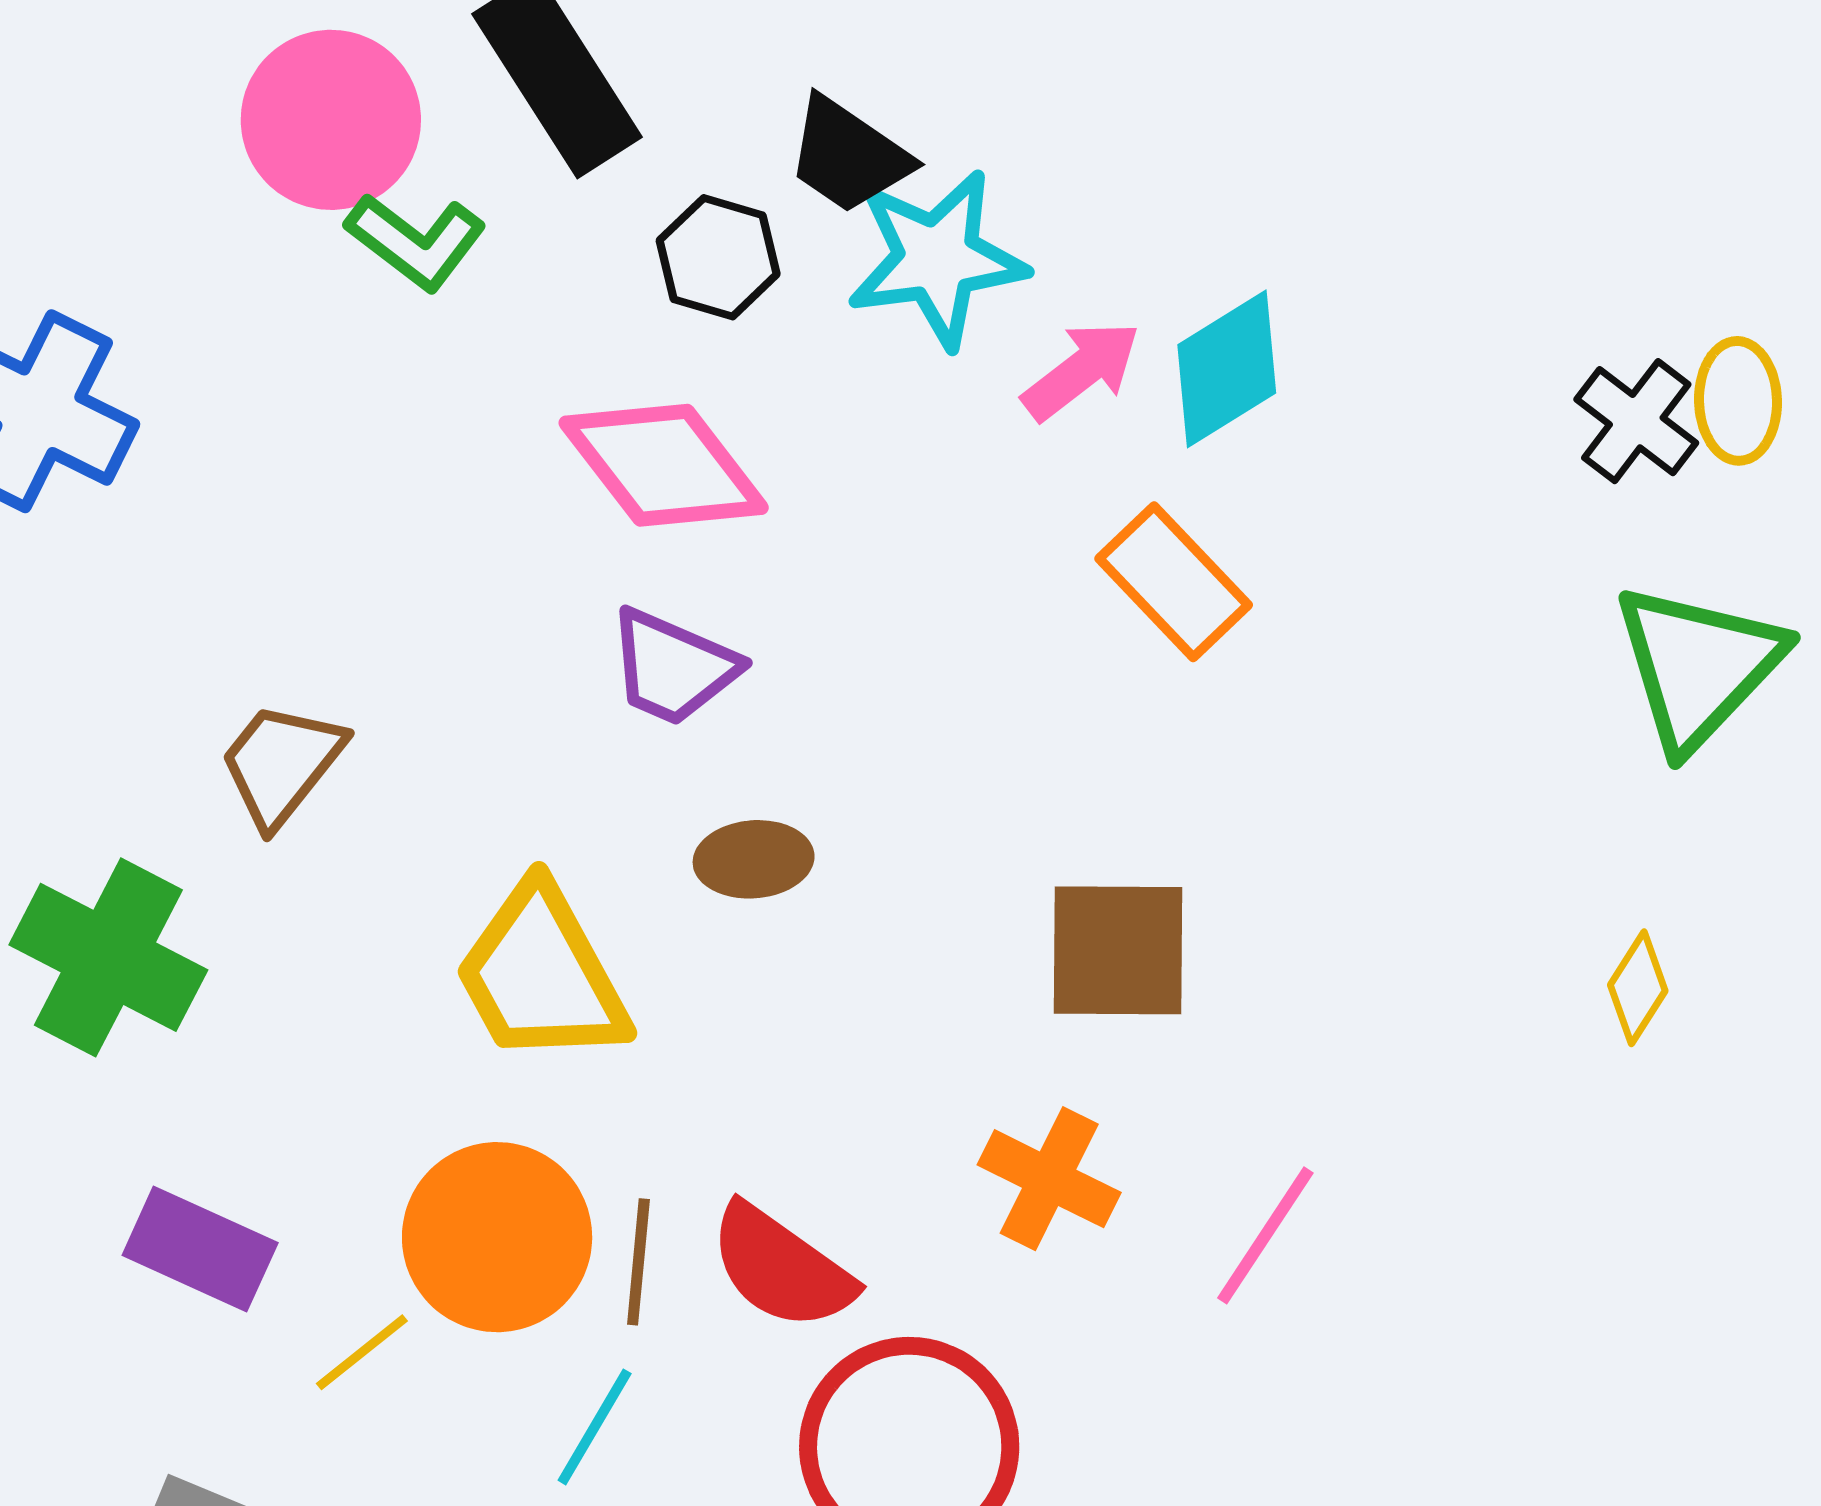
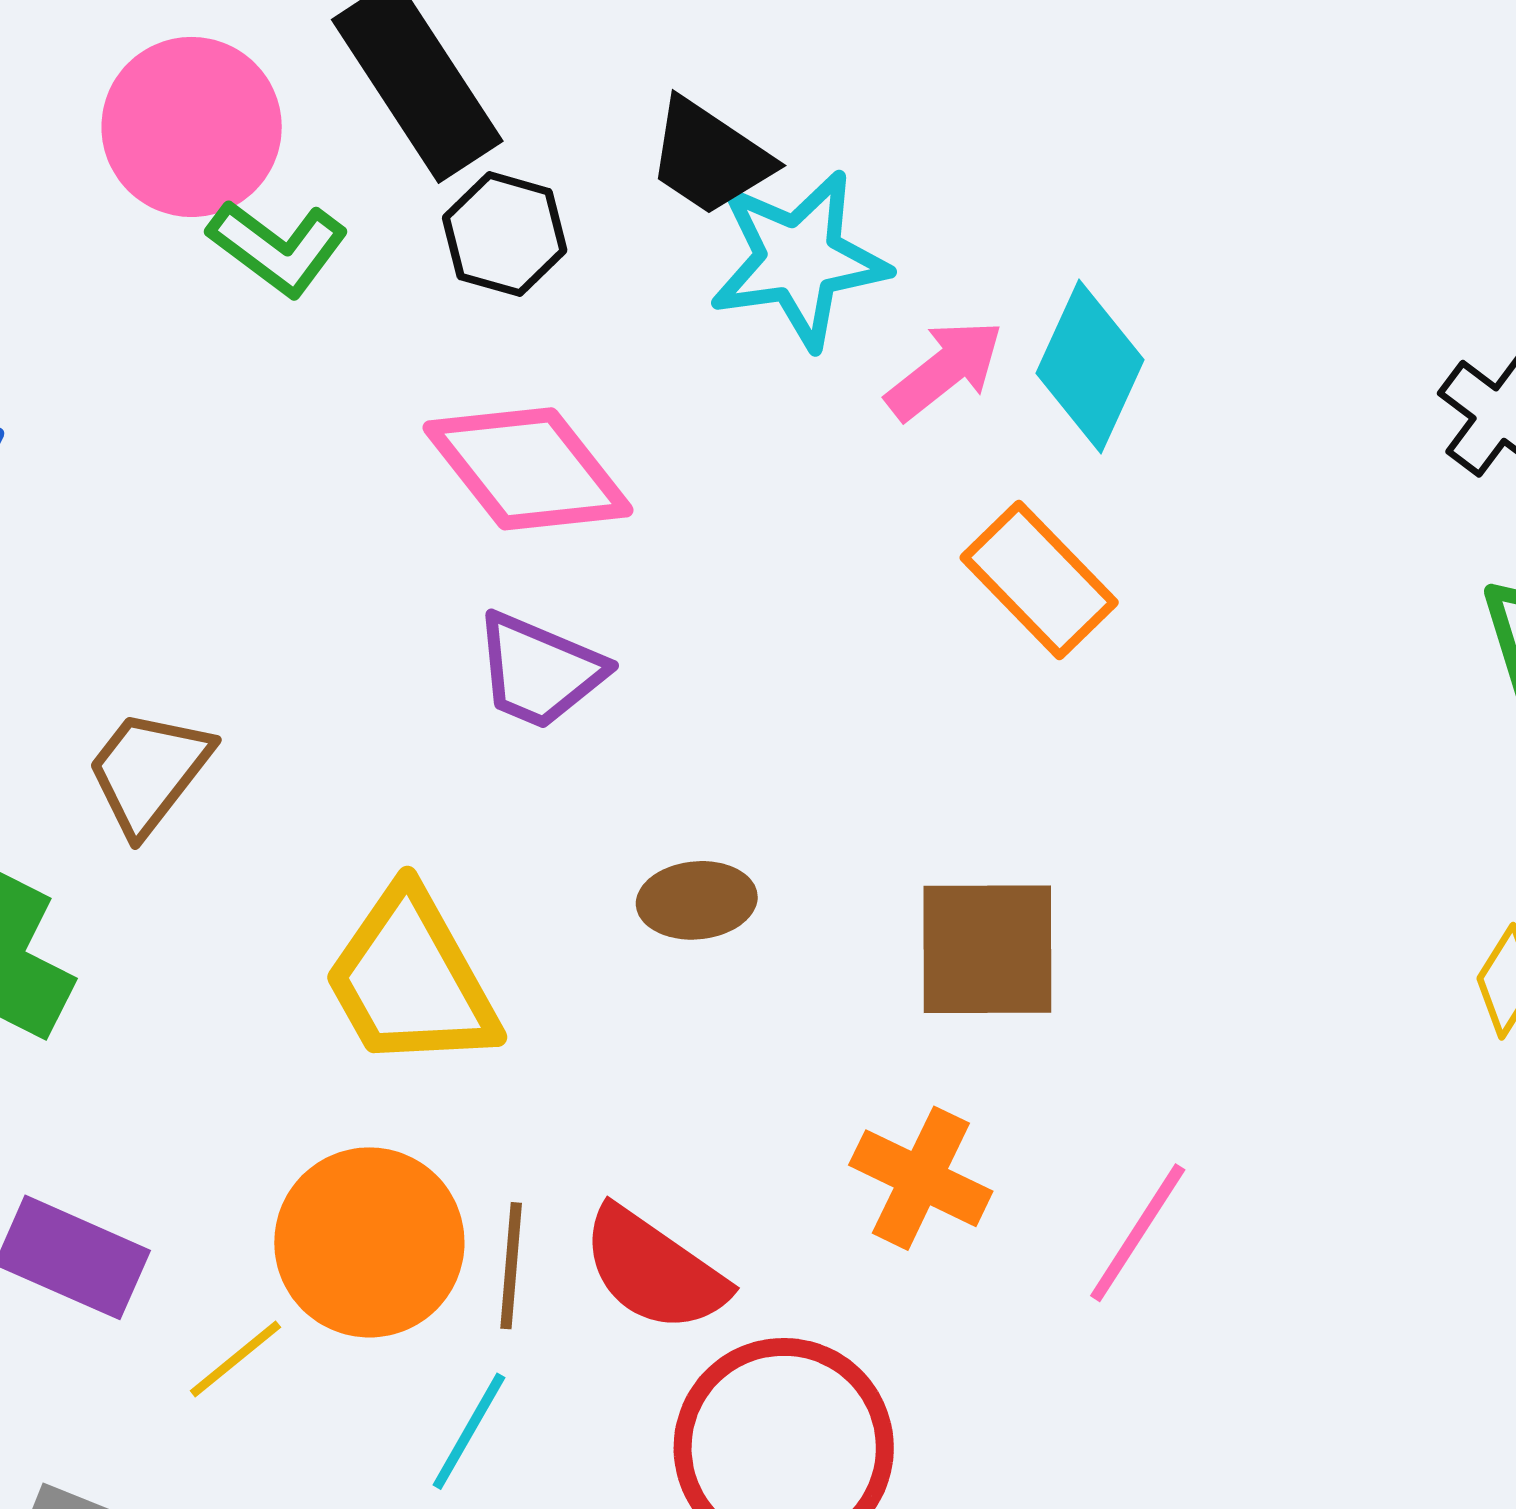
black hexagon: (718, 257) -> (505, 234), moved
cyan diamond: (1227, 369) -> (1090, 367), turned -33
brown ellipse: (754, 859) -> (697, 900), moved

